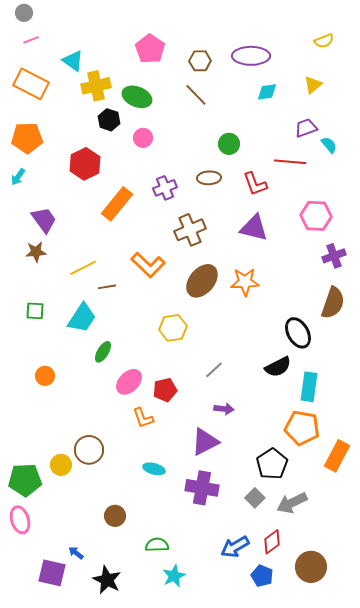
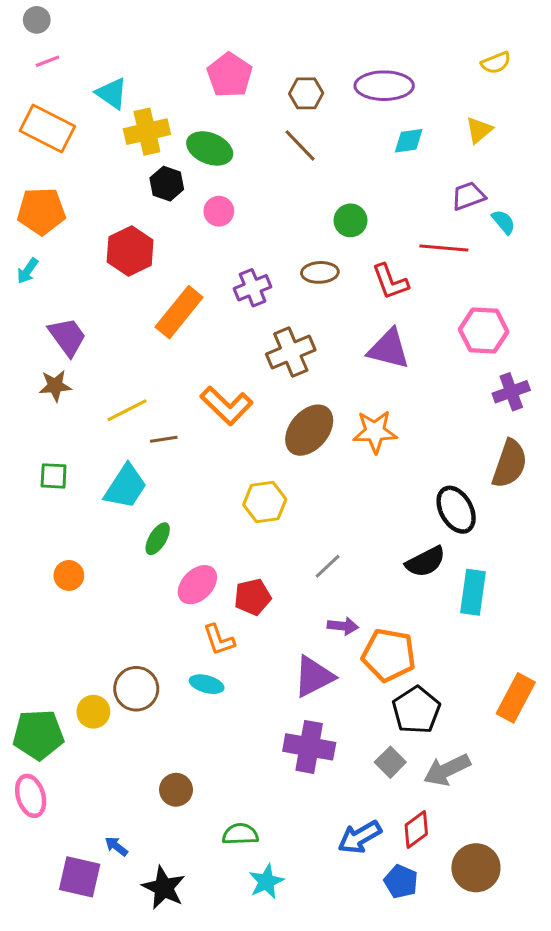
orange pentagon: (302, 428) -> (389, 655), moved
cyan ellipse: (154, 469) -> (207, 684), moved

